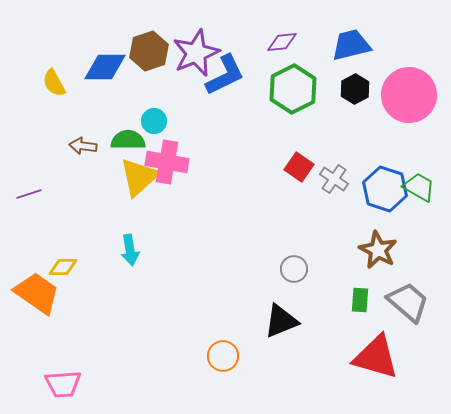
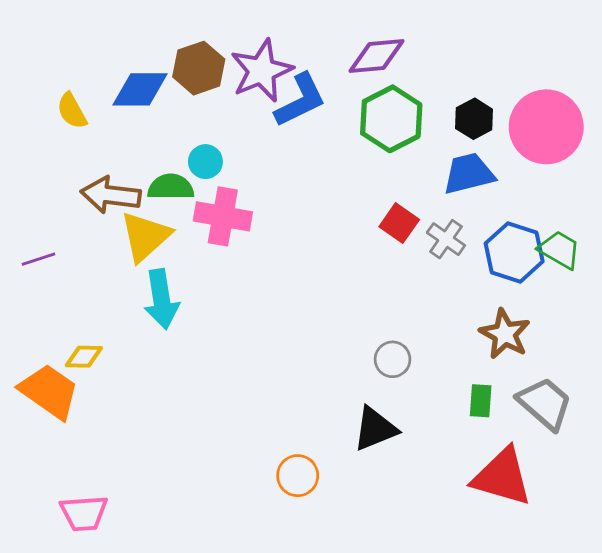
purple diamond: (282, 42) -> (376, 56), size x1.4
blue trapezoid: (351, 45) -> (469, 174), moved
brown arrow: (83, 146) -> (111, 195), size x1.6
yellow triangle: (139, 177) -> (145, 236), moved
cyan arrow: (130, 250) -> (161, 299), moved, size x1.4

